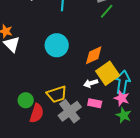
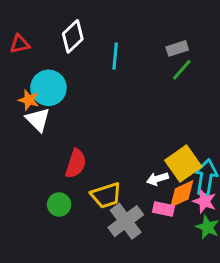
cyan circle: (57, 45) -> (48, 88), moved
orange diamond: (94, 55) -> (182, 194), moved
red semicircle: (37, 113) -> (76, 164), moved

